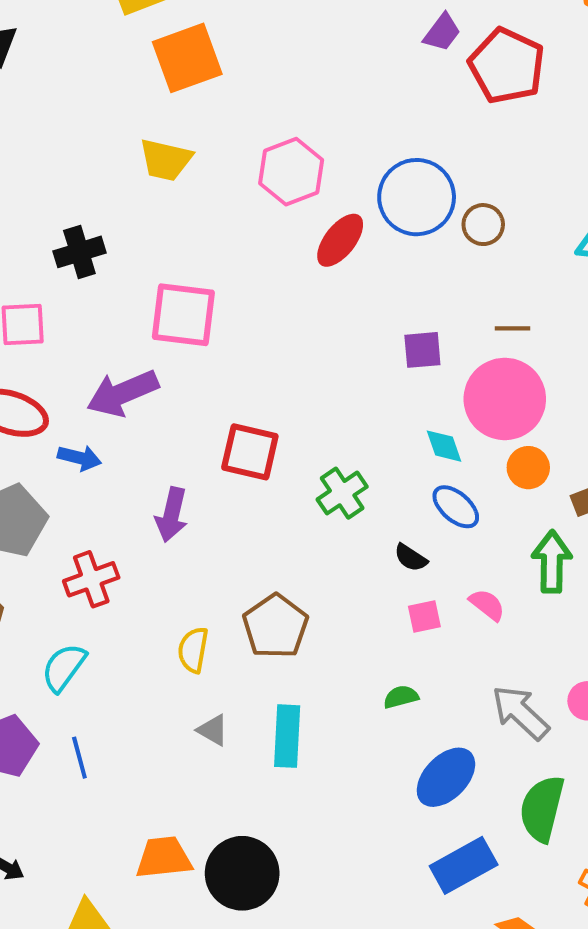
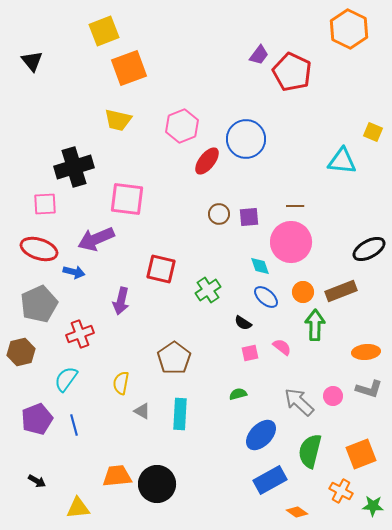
brown circle: (483, 225) -> (219, 214), moved
black cross: (79, 252) -> (74, 167), size x1.5
orange circle: (528, 468) -> (303, 292), moved
yellow semicircle: (193, 650) -> (121, 383), moved

